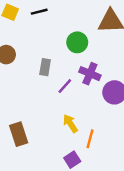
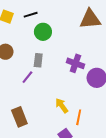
green circle: (77, 42) -> (43, 32), moved
purple line: (65, 86) -> (27, 77), moved

